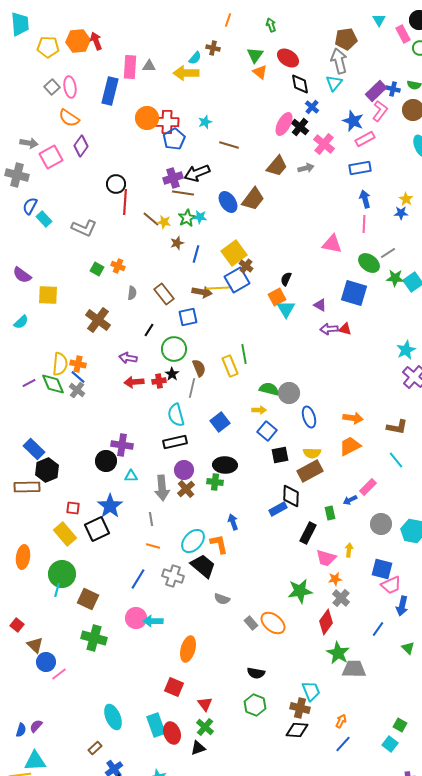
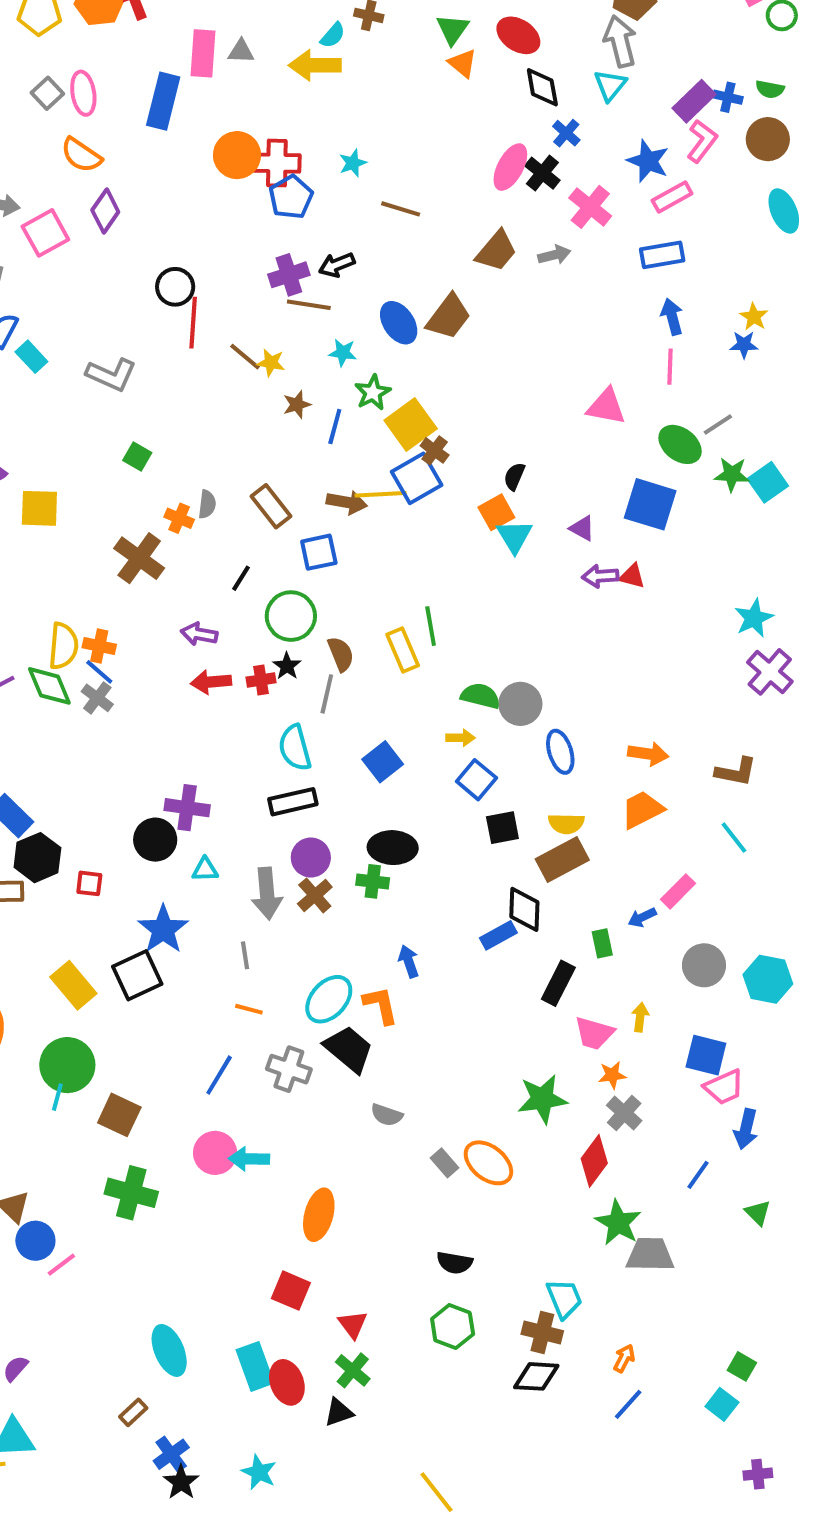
black arrow: (197, 173) -> (337, 265), size x0.7
green star: (187, 218) -> (373, 393), moved
orange cross: (118, 266) -> (179, 518), moved
red square: (73, 508) -> (89, 883), moved

